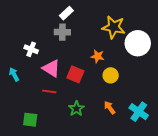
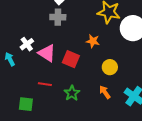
white cross: (31, 49) -> (27, 44), moved, turned 32
yellow circle: (111, 75) -> (110, 67), moved
red line: (49, 91) -> (45, 84), moved

